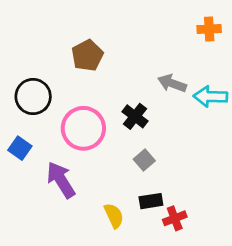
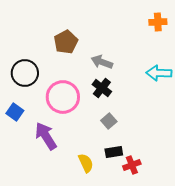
gray arrow: (172, 83) -> (102, 62), moved

